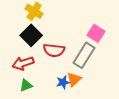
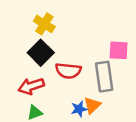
pink square: (96, 33) -> (119, 50), turned -30
gray rectangle: (84, 55) -> (104, 77), turned -40

